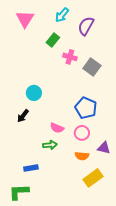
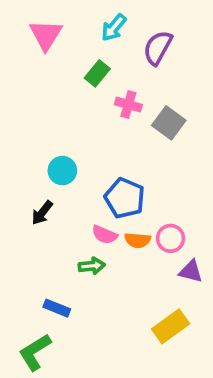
blue pentagon: (86, 108) -> (125, 198), moved
pink circle: (82, 133) -> (171, 238), moved
orange semicircle: (82, 156) -> (138, 240), moved
blue rectangle: (31, 168) -> (57, 308), turned 32
green L-shape: (19, 192) -> (35, 352), turned -30

